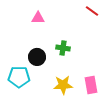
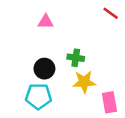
cyan pentagon: (19, 77) -> (38, 96), moved
yellow star: (63, 85) -> (84, 82), moved

